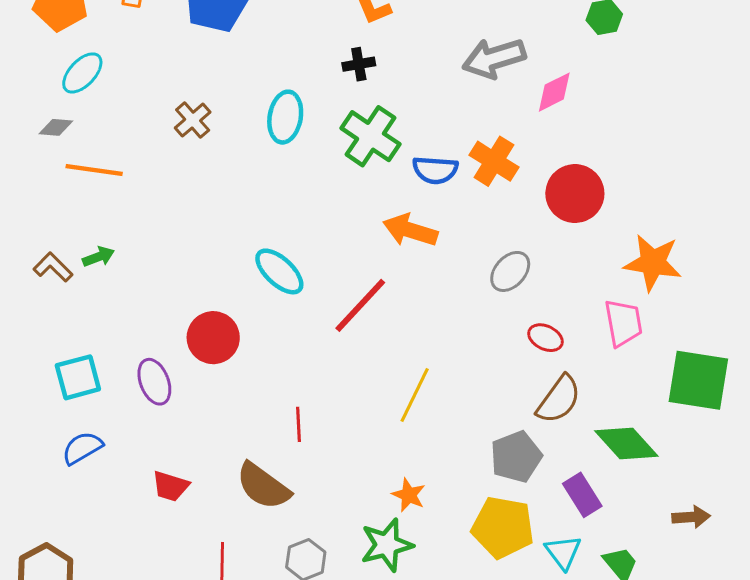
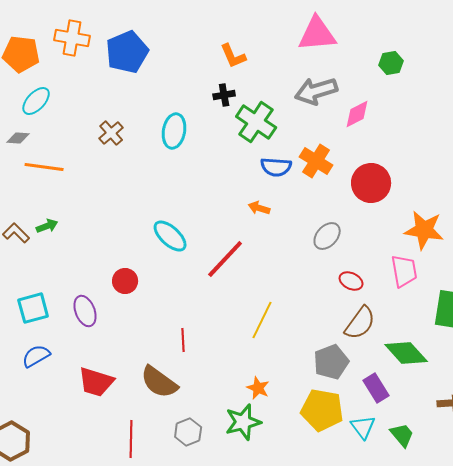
green cross: (371, 136) -> (256, 122), moved
orange arrow: (410, 230) -> (259, 208), size x0.6
red circle: (213, 338) -> (125, 281), size x0.7
red trapezoid: (171, 486) -> (96, 382), size x1.4

